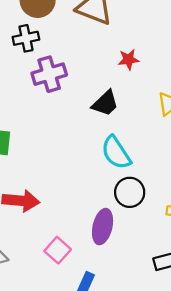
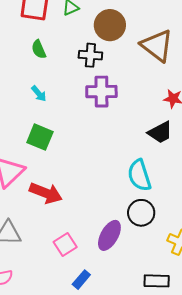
black trapezoid: (105, 103) -> (160, 132), moved

